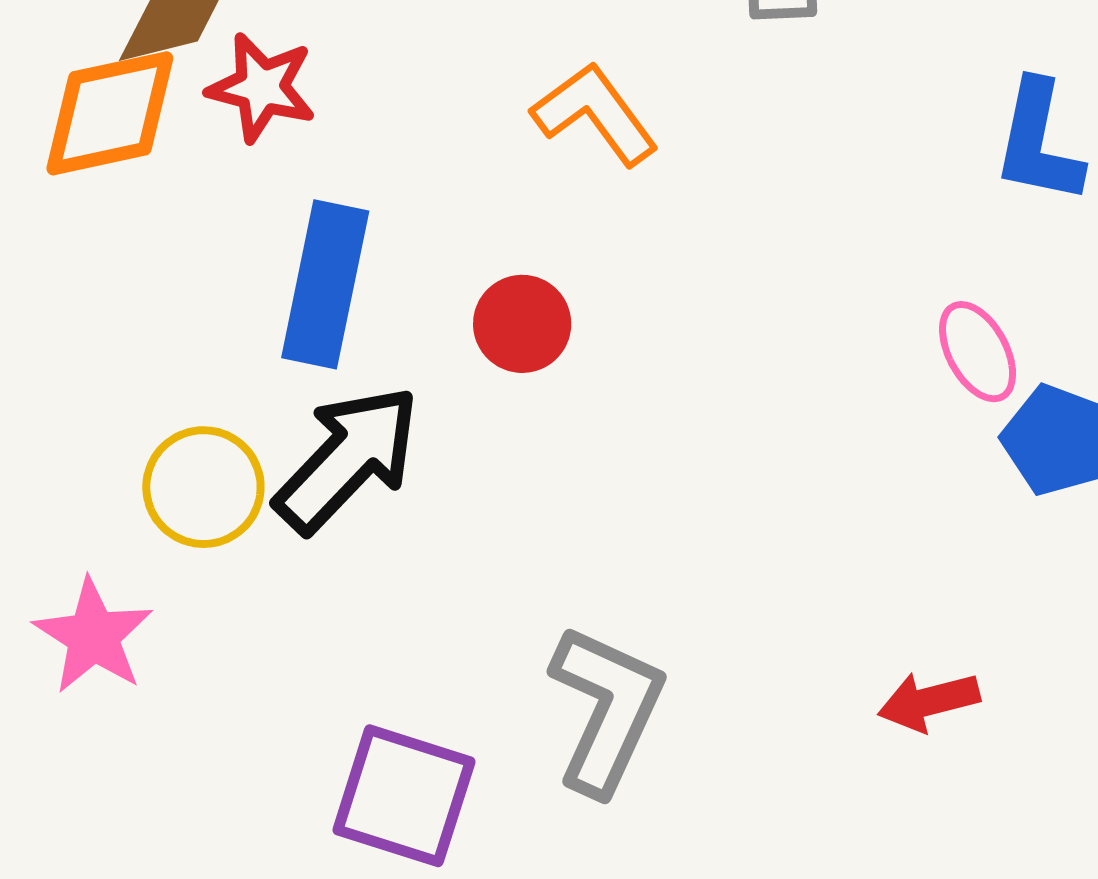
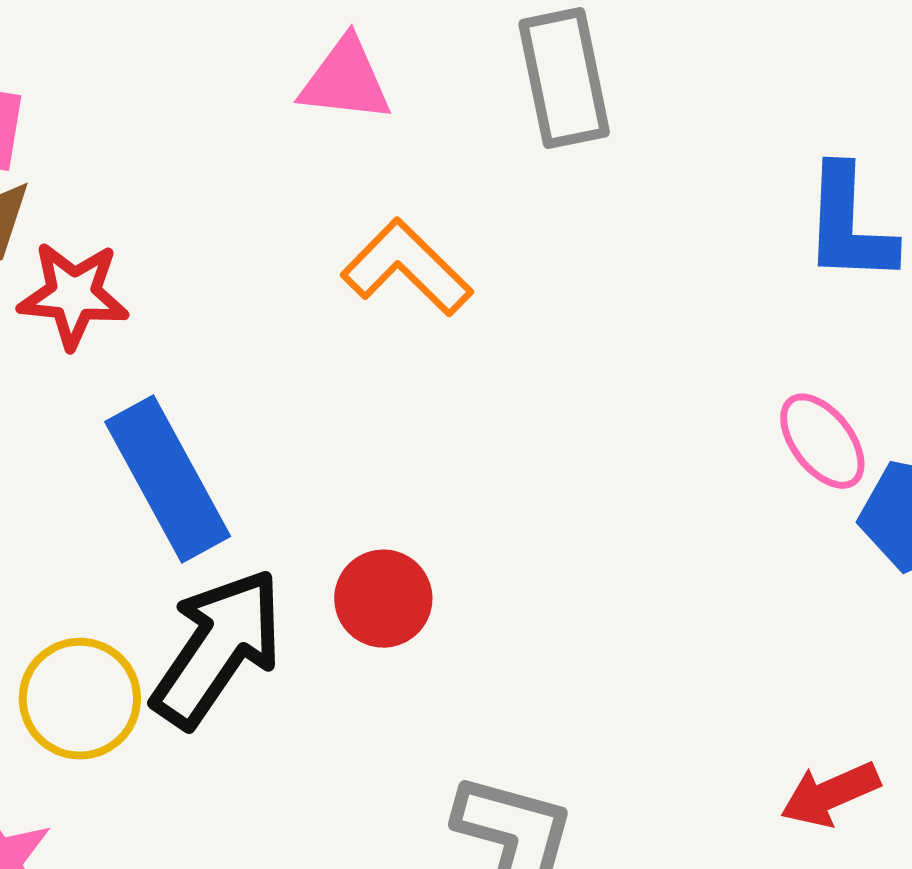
blue rectangle: (325, 284) -> (168, 479), turned -31
red circle: (522, 324) -> (383, 599), moved

